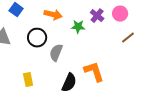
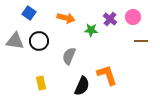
black circle: (37, 38) -> (39, 41), moved
brown line: (128, 38) -> (141, 41), turned 40

